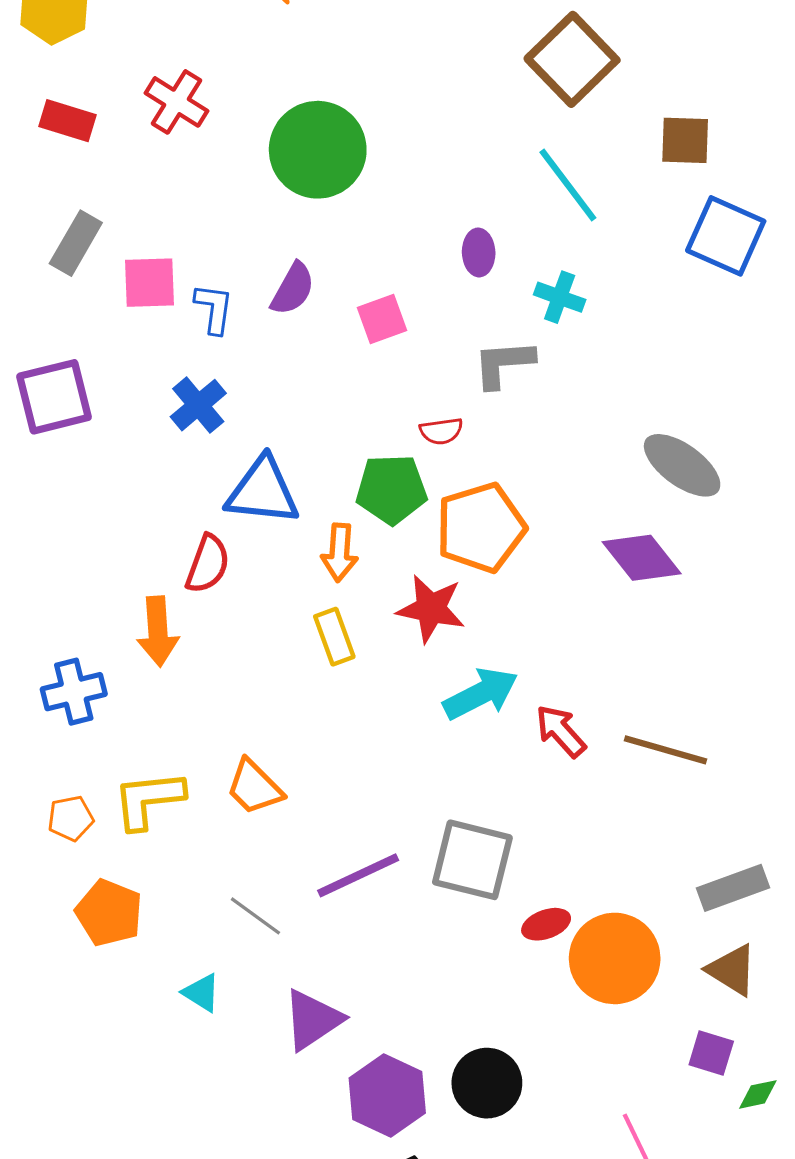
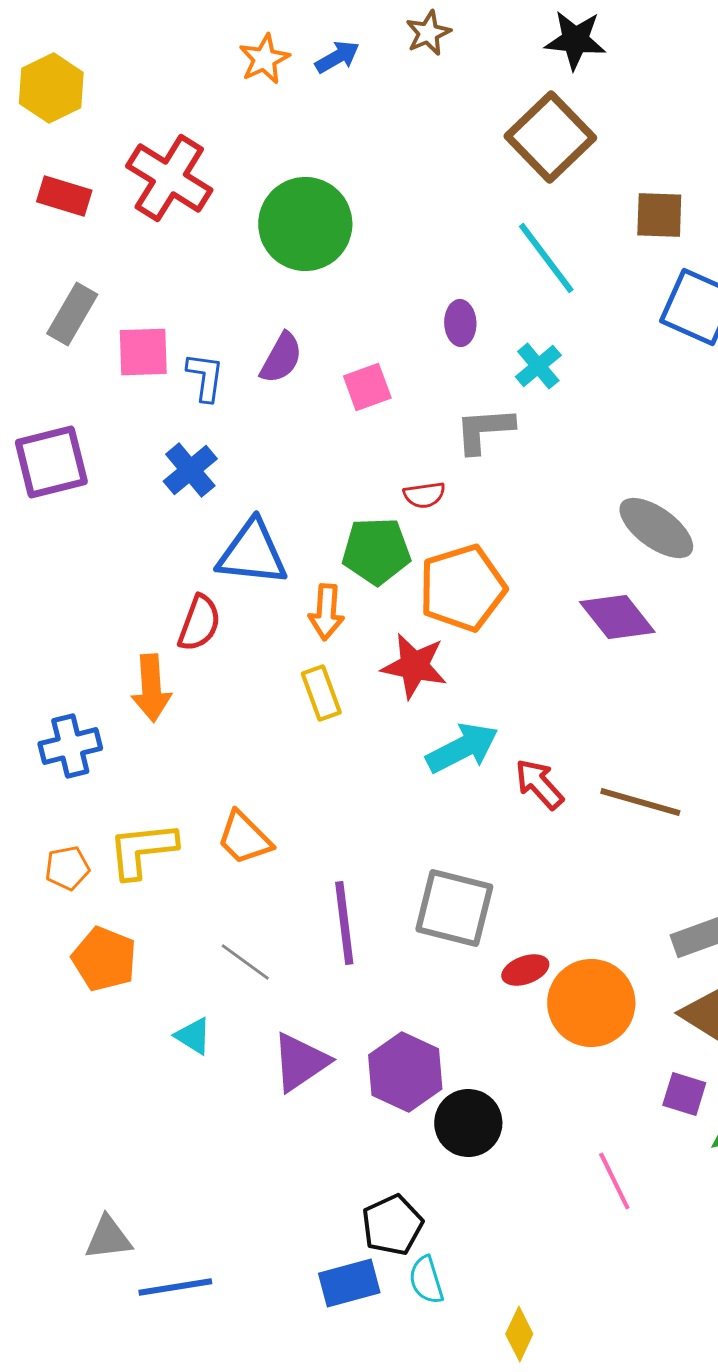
red cross: (176, 102) -> (169, 178), size x1.4
cyan cross: (560, 297) -> (538, 366), turned 30
purple line: (358, 875) -> (344, 923), turned -72
purple hexagon: (387, 1096) -> (405, 1072), moved

